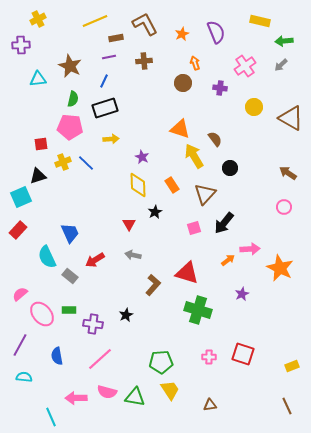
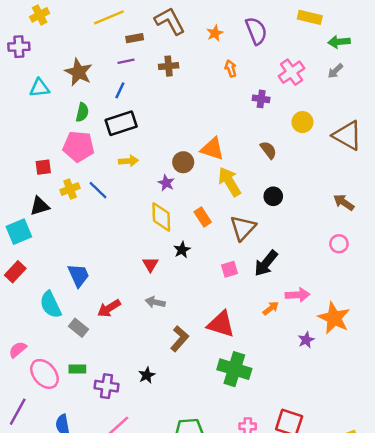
brown circle: (183, 83) -> (183, 162), moved
brown semicircle: (215, 139) -> (268, 150), moved
purple star: (242, 294) -> (306, 340), moved

